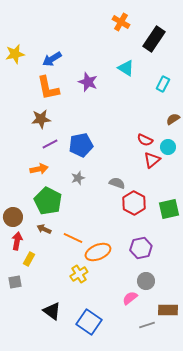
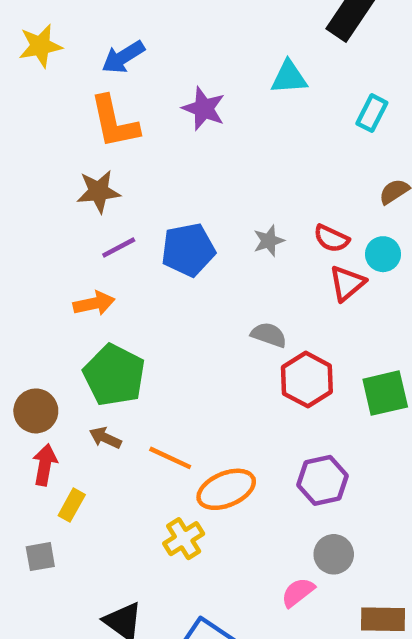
cyan triangle: (126, 68) -> (289, 77), turned -36
gray star: (78, 178) -> (269, 241), moved

